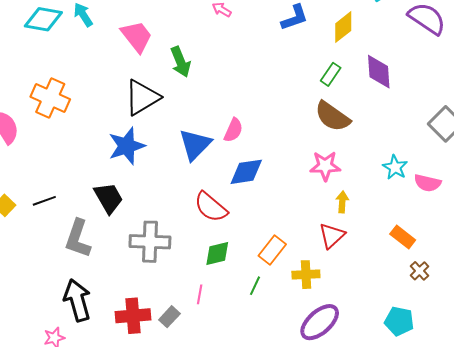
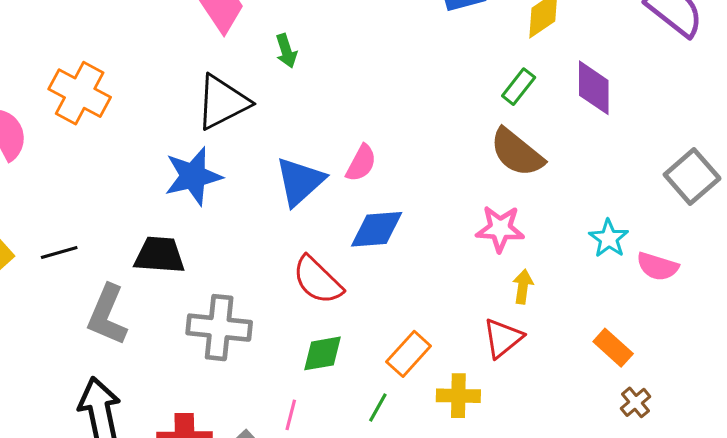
green arrow: (181, 62) -> (286, 51), size x0.7
black trapezoid: (109, 198) -> (159, 255), turned -60

